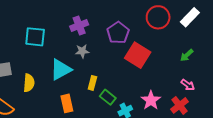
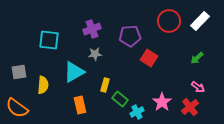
purple pentagon: (118, 33) -> (130, 36), turned 30
red square: (138, 55) -> (149, 58), size x0.7

